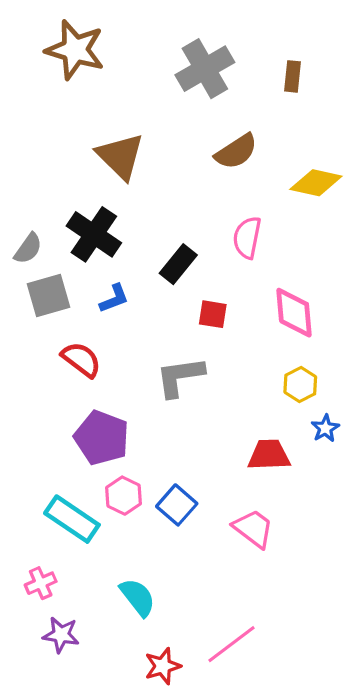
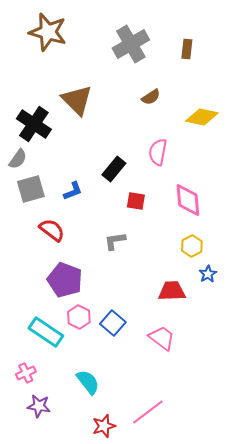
brown semicircle: (236, 152) -> (151, 97), size x0.7
black cross: (94, 234) -> (34, 124), moved
gray L-shape: (180, 377) -> (115, 241), size x0.7

